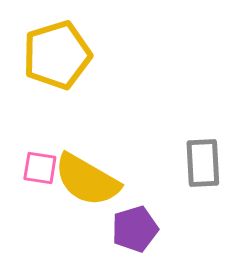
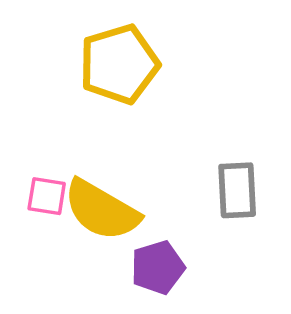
yellow pentagon: (57, 55) -> (119, 64), moved

